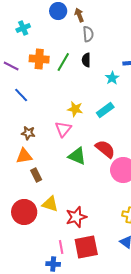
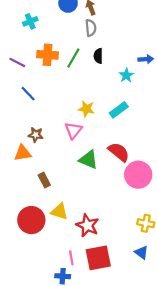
gray semicircle: (88, 34) -> (91, 28), moved
orange triangle: (24, 156) -> (23, 153), moved
red star: (76, 217) -> (87, 225), turned -30

